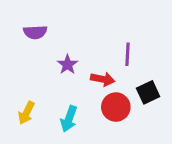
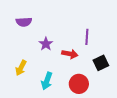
red circle: (116, 107) -> (79, 84), moved
yellow arrow: (26, 113) -> (21, 68), moved

